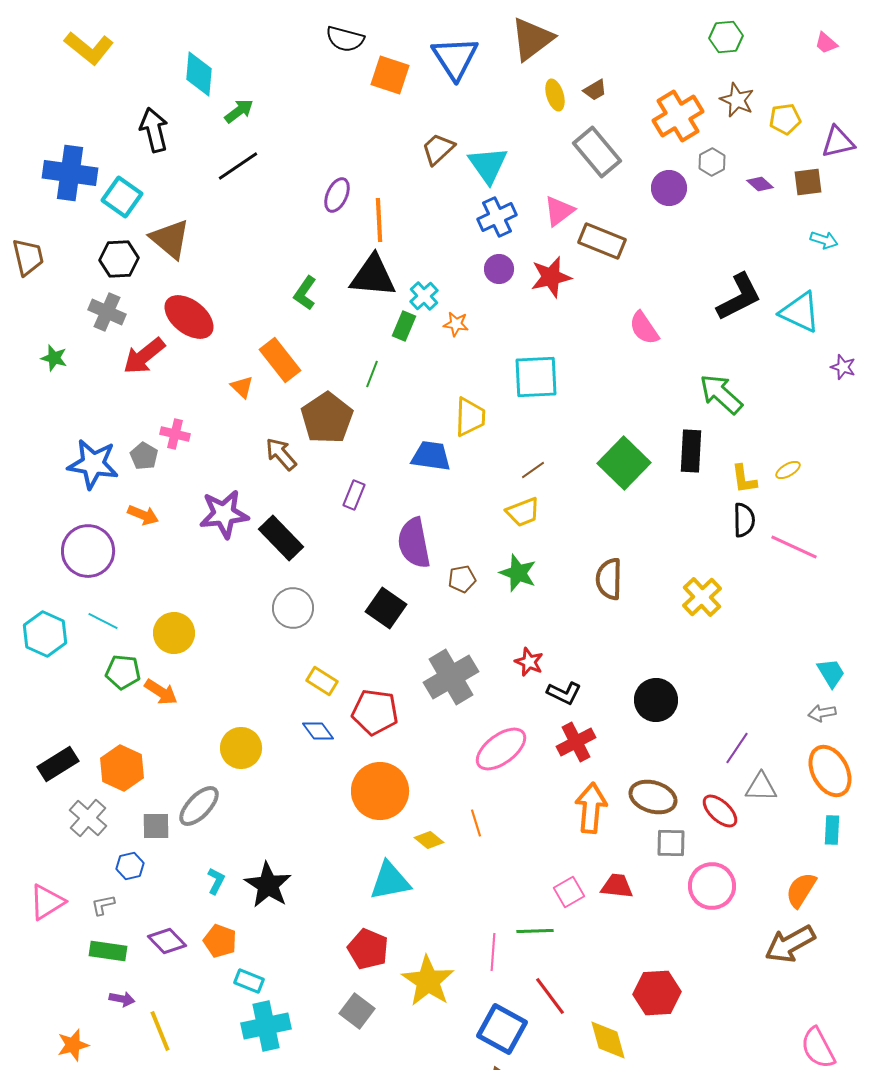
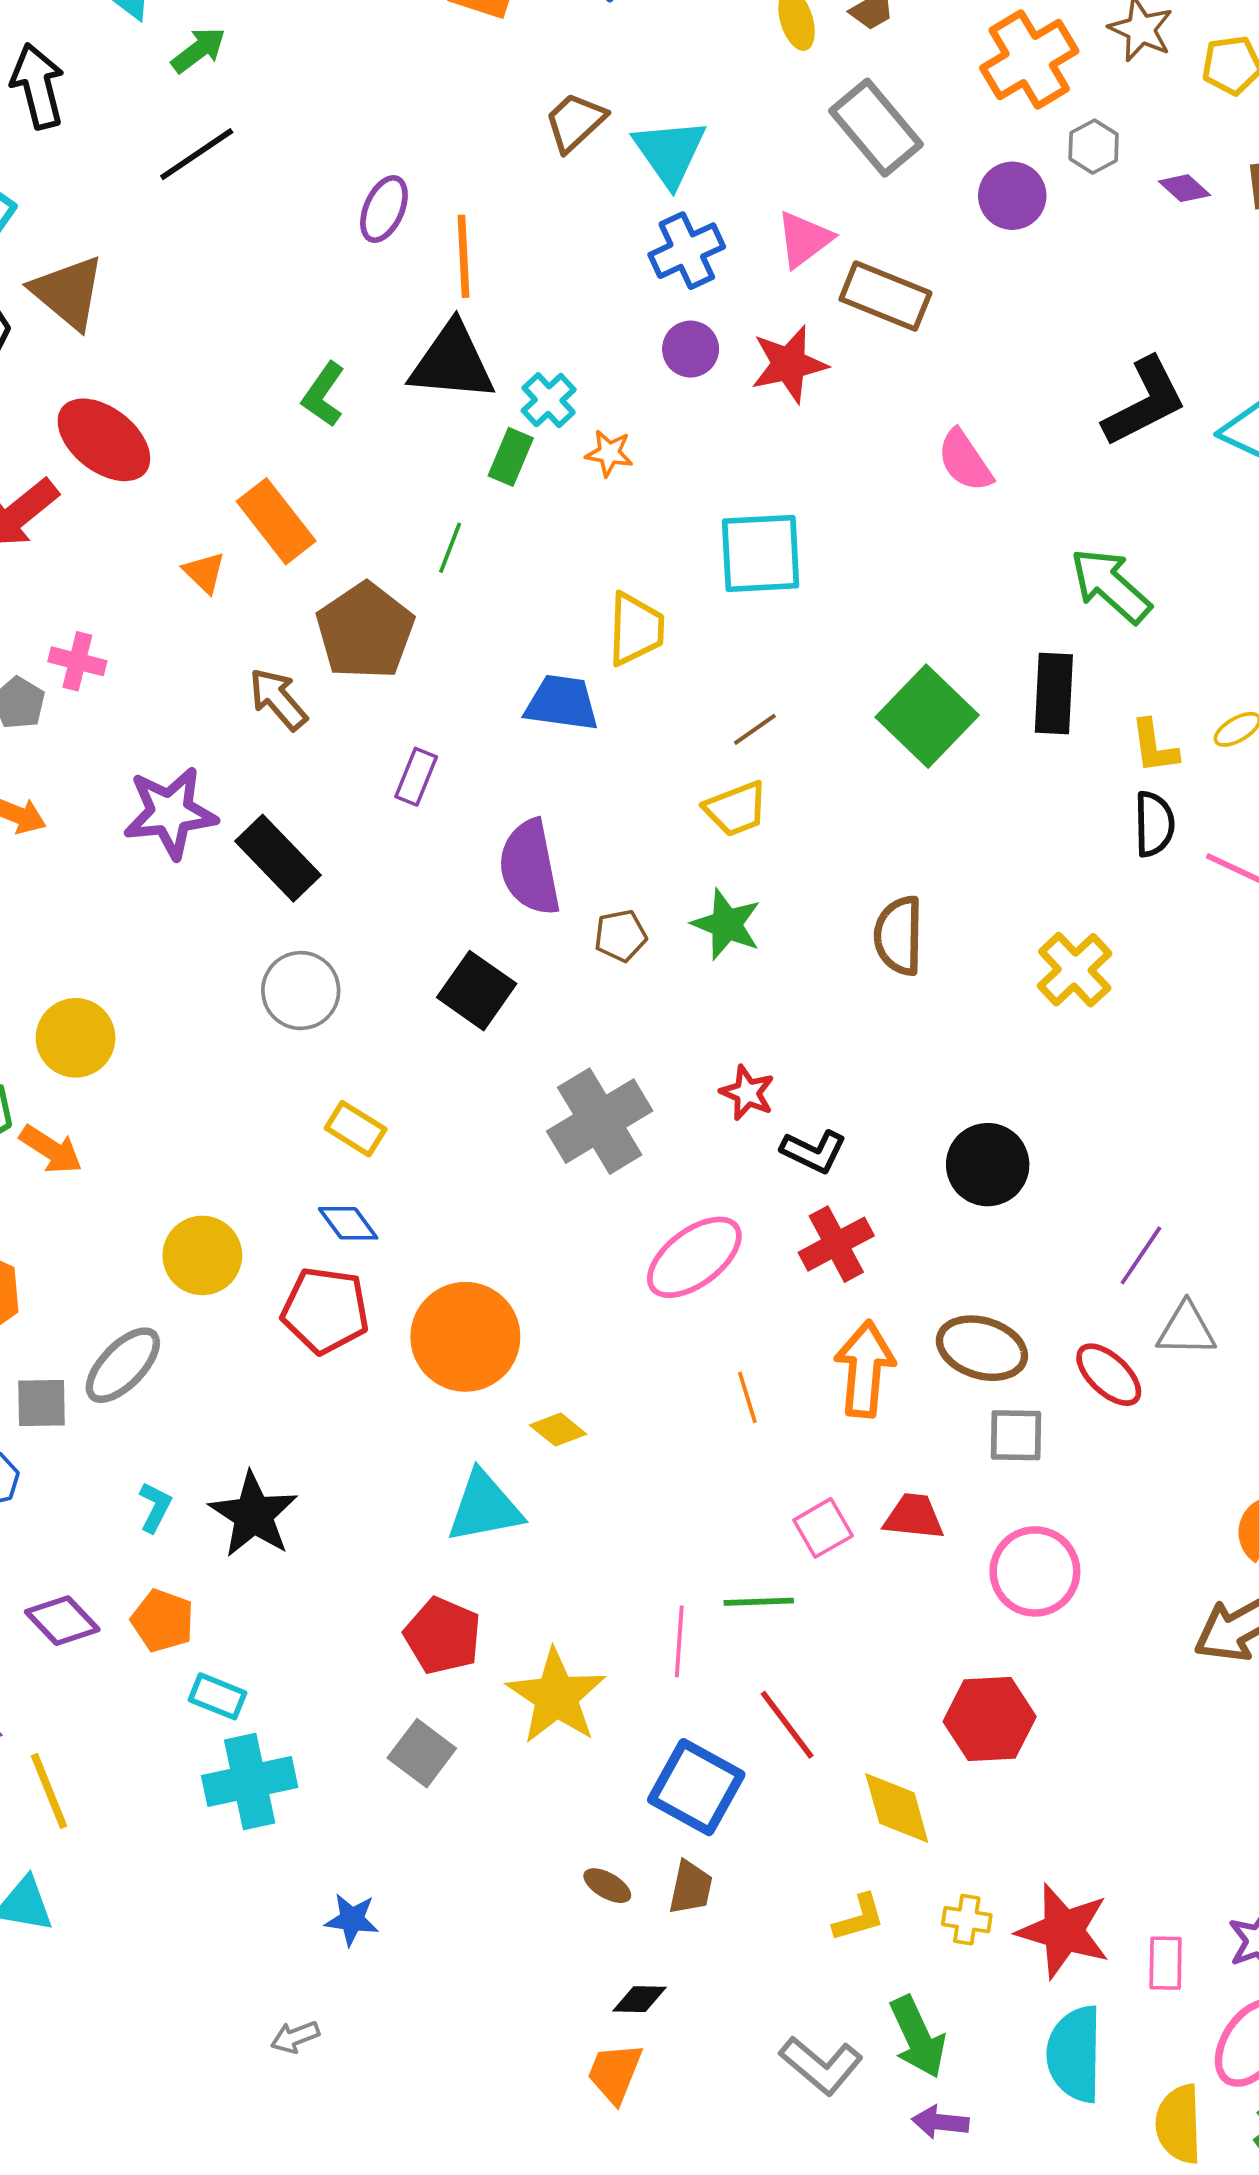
red pentagon: (375, 712) -> (325, 1310), moved
orange line: (476, 823) -> (747, 1397), moved
pink circle: (712, 886) -> (1035, 1571), moved

